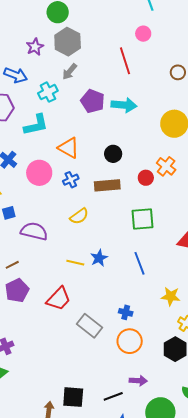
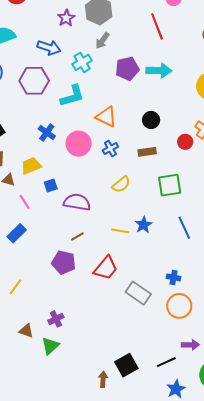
purple pentagon: (93, 101) -> (127, 69), turned -30
brown rectangle: (107, 185) -> (147, 152), size x0.7
green square: (143, 219) -> (170, 185), moved
brown line: (12, 265) -> (77, 236), moved
purple pentagon: (17, 291) -> (64, 262), turned -30
black square: (73, 397) -> (126, 365), turned -30

